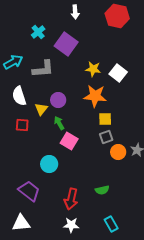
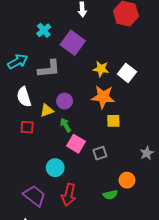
yellow triangle: (41, 109) -> (47, 110), turned 32
gray square: (106, 137) -> (100, 153), moved
orange circle: (118, 152) -> (127, 180), moved
red arrow: (71, 199) -> (69, 195), moved

